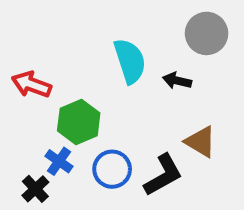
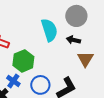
gray circle: (207, 33) -> (76, 16), moved
brown triangle: (201, 142) -> (85, 59), moved, turned 30

